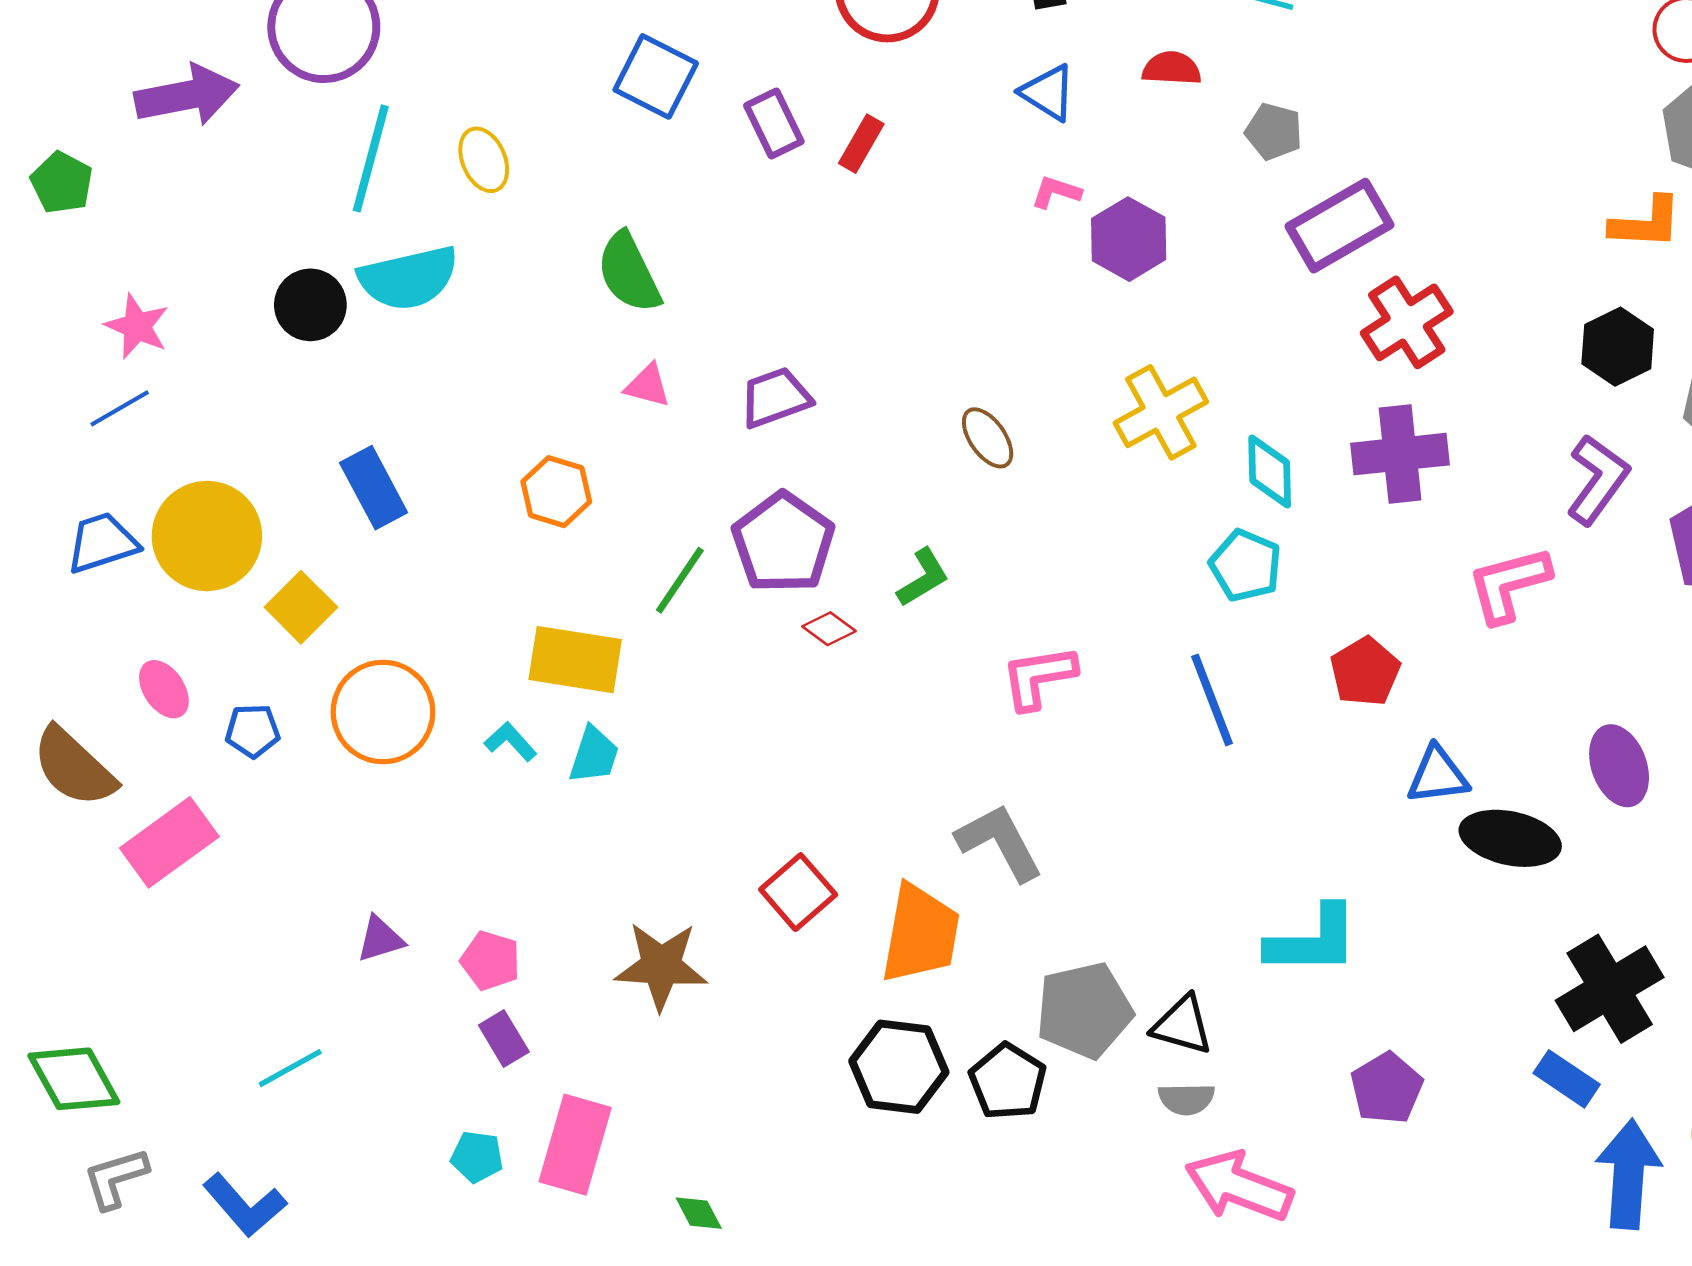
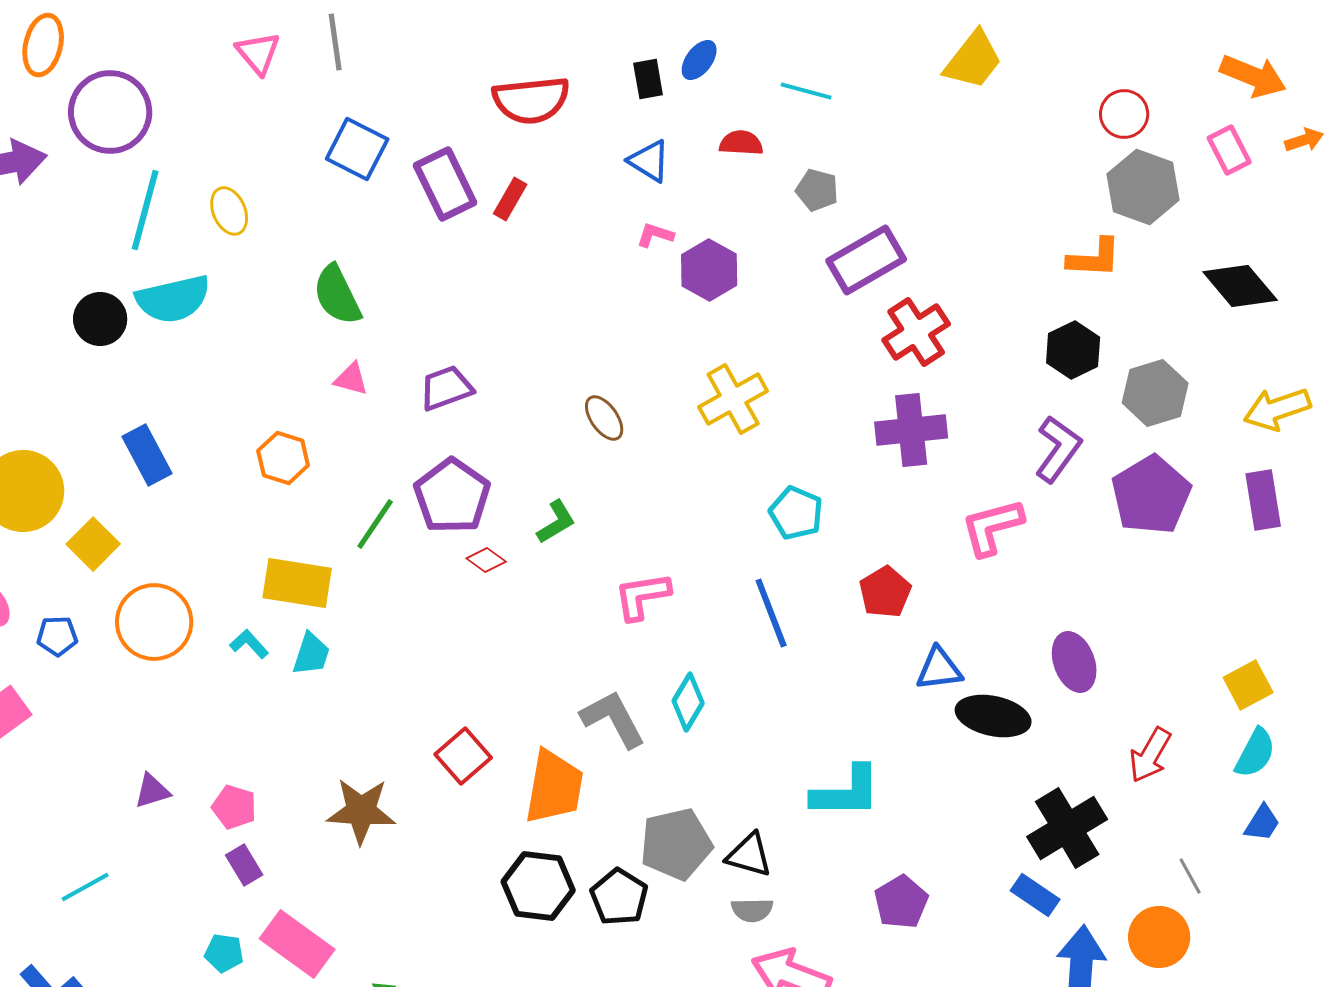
purple rectangle: (774, 124) -> (445, 184), size x1.4
cyan diamond: (1270, 471) -> (688, 702), moved, turned 32
pink rectangle: (575, 1145) -> (297, 944), turned -70

